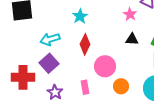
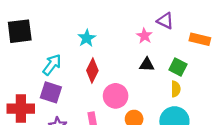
cyan arrow: (50, 39) -> (52, 65), turned 144
purple square: (49, 63) -> (51, 92), turned -30

